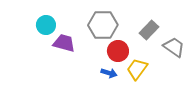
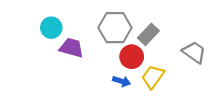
gray rectangle: (149, 30) -> (148, 34), moved

